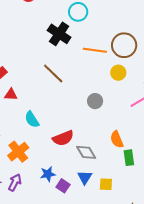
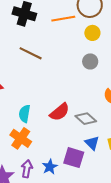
gray circle: (95, 101) -> (90, 61), moved
cyan semicircle: (32, 120) -> (25, 114), moved, turned 60
blue star: (48, 174) -> (50, 167), moved
purple square: (63, 186) -> (74, 158), size x1.5

